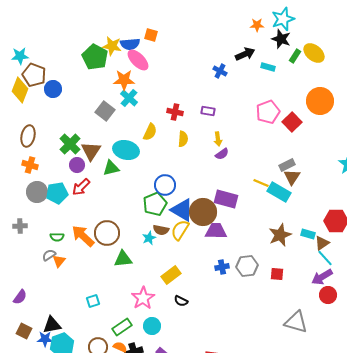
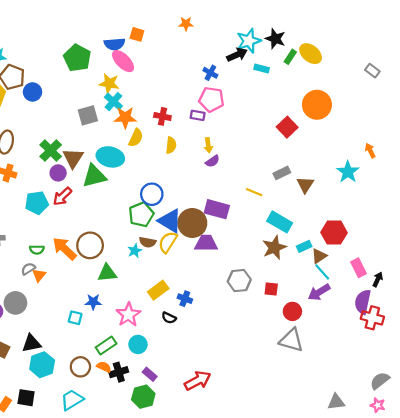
cyan star: (283, 19) -> (249, 41), moved
orange star: (257, 25) -> (186, 24), moved
yellow star: (112, 46) -> (109, 83), moved
orange star: (124, 80) -> (125, 118), moved
gray square: (105, 111) -> (88, 115), turned 36
pink pentagon: (268, 112) -> (211, 99), moved, turned 30
green triangle: (111, 168) -> (94, 176), size x1.4
brown triangle: (292, 177) -> (305, 185), moved
gray circle: (37, 192) -> (15, 303), moved
cyan rectangle: (279, 192) -> (280, 222), moved
cyan rectangle: (308, 234) -> (304, 246), turned -40
blue cross: (222, 267) -> (185, 299), moved, turned 32
red circle: (328, 295) -> (292, 311), moved
cyan square: (93, 301) -> (75, 318), turned 32
blue star: (45, 339) -> (93, 302), moved

